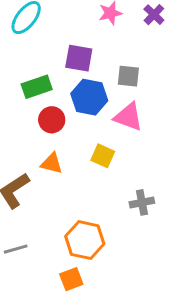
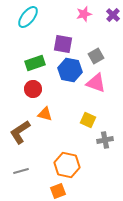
gray square: (128, 76) -> (96, 56), turned -35
red circle: (52, 120) -> (33, 89), moved
yellow square: (103, 156) -> (88, 120), moved

